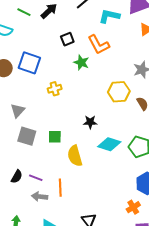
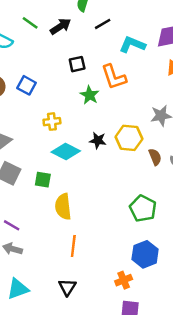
blue square: (29, 63) -> (27, 85), size x0.7
black star: (90, 122) -> (98, 140), moved
cyan diamond: (109, 144) -> (66, 151), moved
orange line: (60, 188) -> (73, 246), moved

